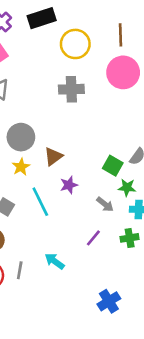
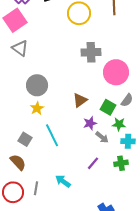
pink circle: (123, 72) -> (116, 72), moved
gray cross: (71, 89) -> (91, 52), moved
brown triangle: (53, 156) -> (80, 100), moved
purple star: (69, 185) -> (90, 123), moved

